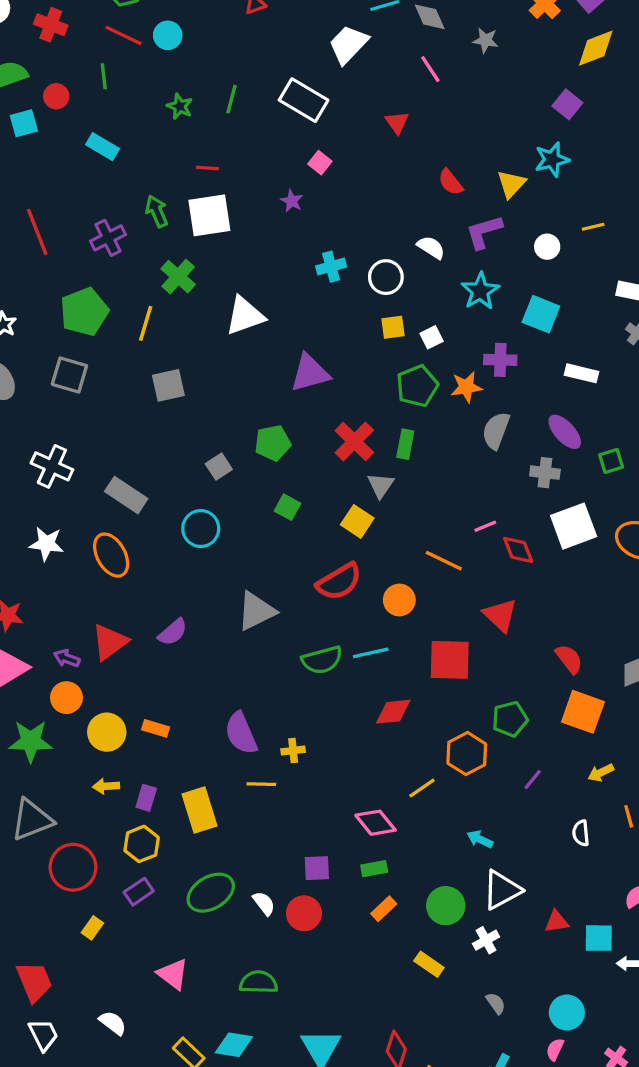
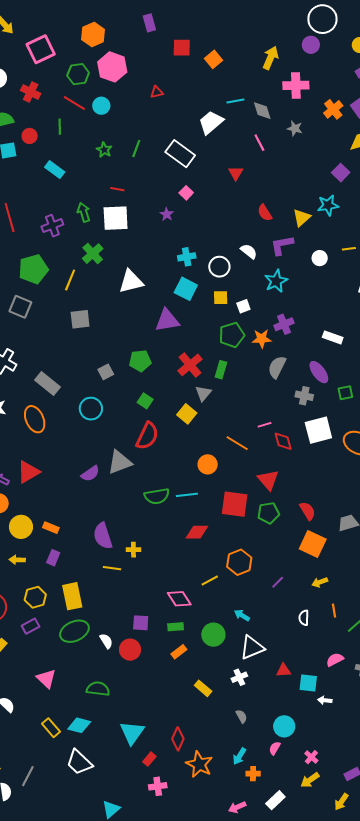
cyan square: (541, 314) -> (186, 289), moved
purple cross: (500, 360) -> (284, 324), turned -30
red semicircle: (339, 582) -> (147, 436), moved, turned -40
purple semicircle: (173, 632) -> (90, 474), moved
green pentagon: (510, 719) -> (268, 513), moved
purple rectangle: (146, 798) -> (53, 558), moved
yellow rectangle: (199, 810) -> (72, 596), moved
green circle: (446, 906) -> (213, 635), moved

